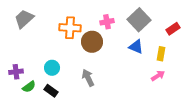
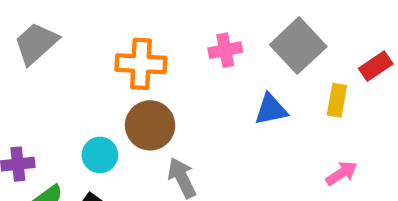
brown circle: (92, 42) -> (150, 125), moved
blue triangle: (136, 47) -> (271, 109), moved, turned -35
yellow rectangle: (161, 54) -> (337, 100), moved

